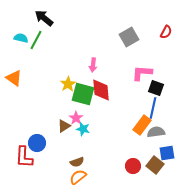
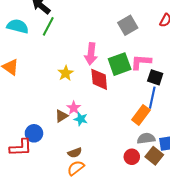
cyan semicircle: (21, 38) -> (18, 26), size x1.5
green line: (36, 40) -> (48, 26), moved
pink arrow: (93, 65) -> (91, 54), size x1.5
green square: (83, 94) -> (120, 64), moved, turned -35
gray semicircle: (156, 132) -> (146, 138), moved
red L-shape: (24, 157) -> (21, 148), turned -95

